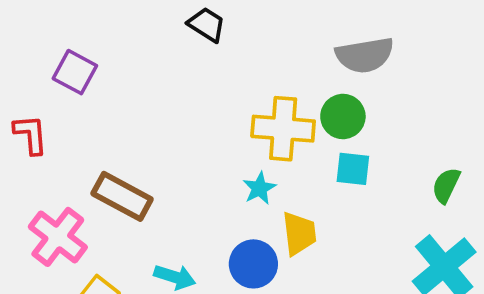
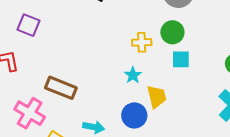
yellow cross: (283, 129) -> (142, 42), size x0.6

